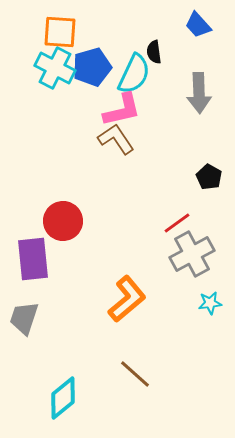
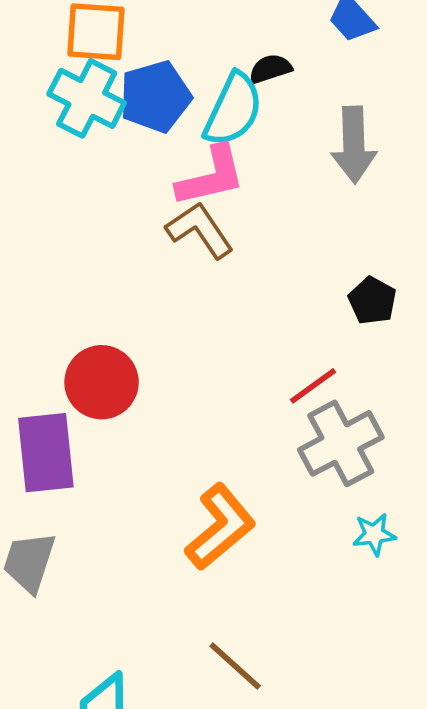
black semicircle: (154, 52) -> (270, 69), turned 80

